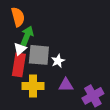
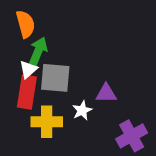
white star: (58, 61) -> (82, 110), moved
purple triangle: (66, 85) -> (106, 93), moved

